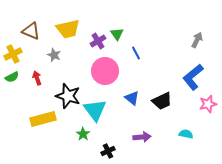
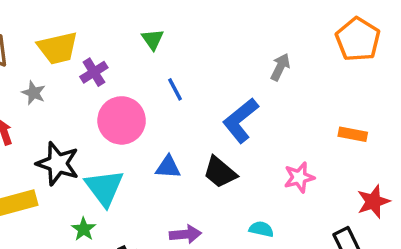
green triangle: (117, 34) -> (153, 39), moved
purple cross: (98, 41) -> (94, 72), moved
blue L-shape: (193, 77) -> (241, 120), moved
blue triangle: (132, 98) -> (168, 167), turned -35
black trapezoid: (162, 101) -> (220, 172), turned 65

